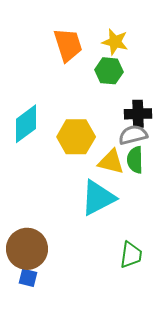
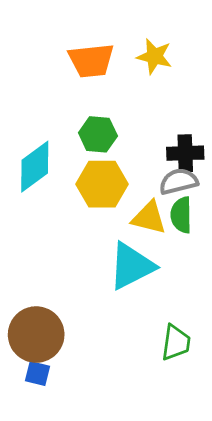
orange trapezoid: (68, 45) -> (91, 60), turned 102
green hexagon: (109, 71) -> (98, 134), moved

